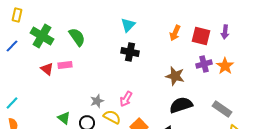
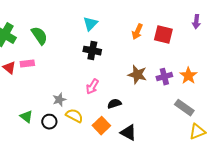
purple arrow: (225, 32) -> (196, 22), moved
purple cross: (204, 64) -> (164, 77), moved
orange star: (225, 66) -> (188, 76), moved
pink arrow: (126, 99) -> (92, 87), moved
black semicircle: (181, 105) -> (114, 104), moved, size x0.6

